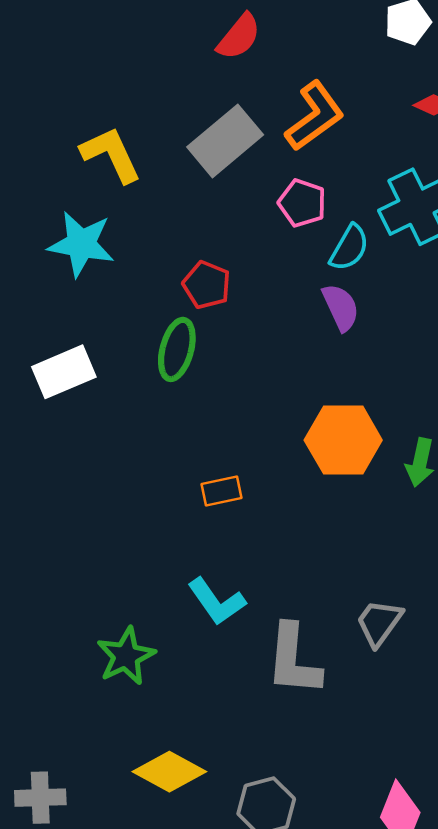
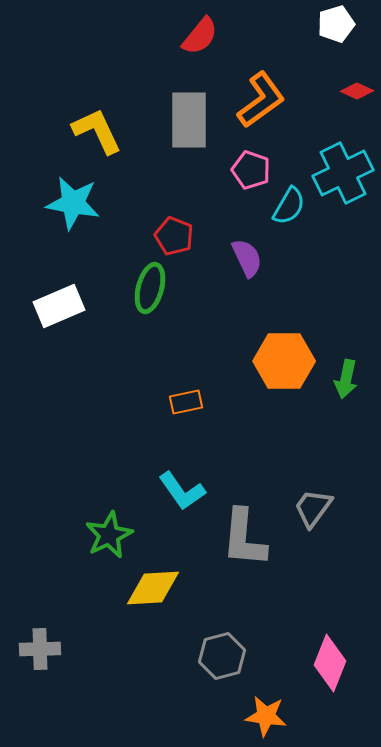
gray rectangle: (225, 141) -> (189, 120), turned -50
purple semicircle: (341, 307) -> (247, 258), moved
yellow diamond: (169, 772) -> (153, 588), moved, turned -32

